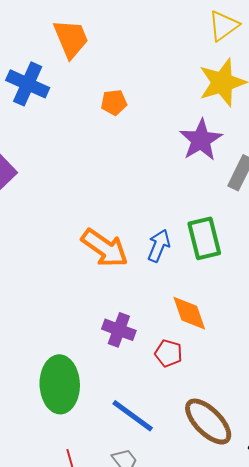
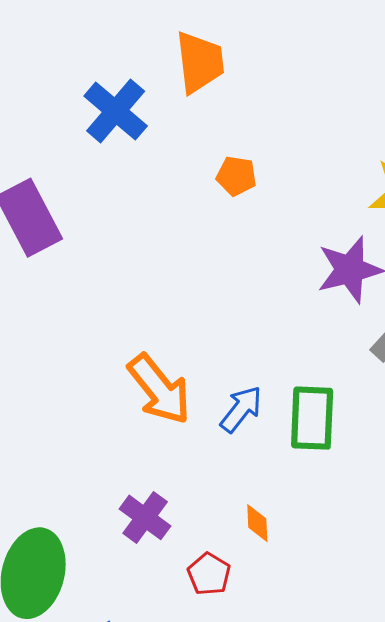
orange diamond: (189, 313) -> (257, 523), size x0.6

